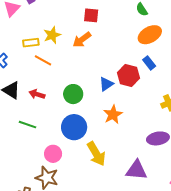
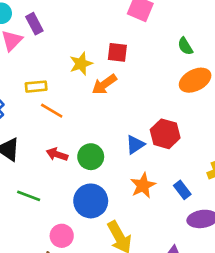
yellow star: (52, 35) -> (81, 64), moved
blue rectangle: (149, 63) -> (182, 190), moved
red arrow: (37, 94) -> (57, 154), moved

